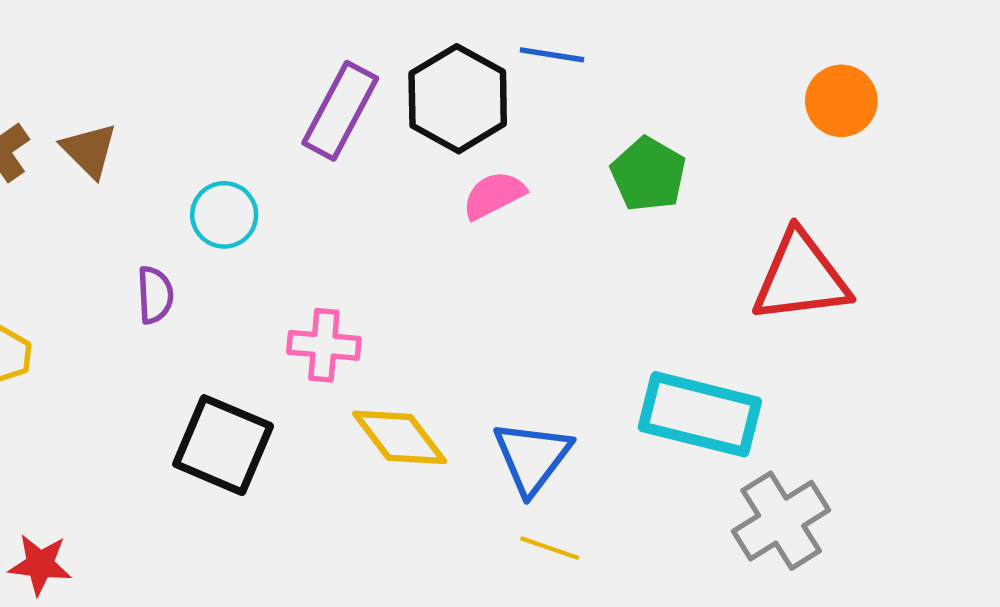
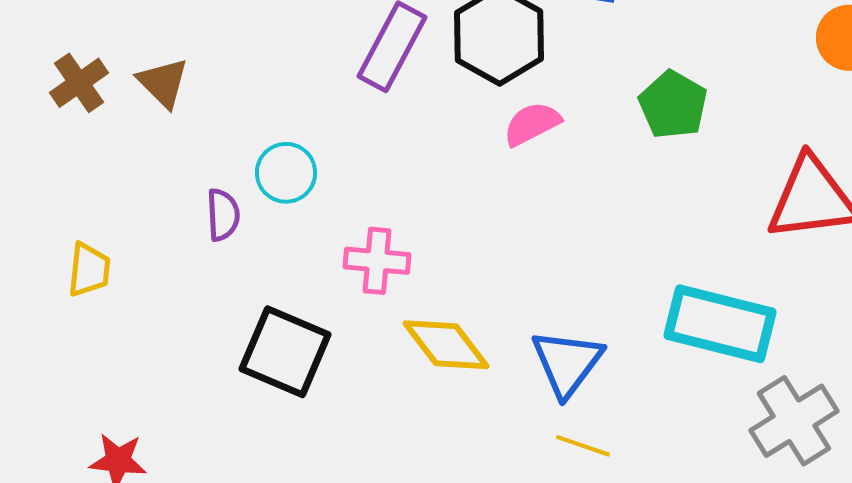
cyan circle: (224, 215) -> (286, 173), moved

